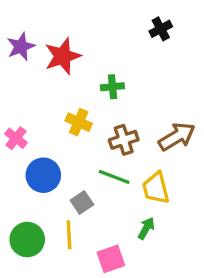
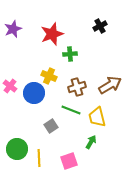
black cross: (161, 29) -> (100, 26), moved
red star: (63, 56) -> (52, 34), moved
blue circle: (43, 175) -> (34, 93), moved
yellow line: (69, 235) -> (39, 158), moved

